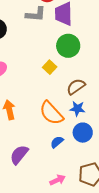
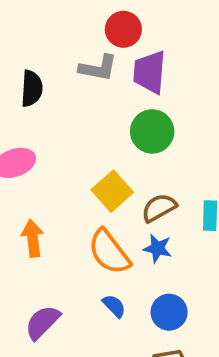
yellow square: (50, 67) -> (112, 191), moved, size x1.5
blue circle: (83, 133) -> (169, 312), moved
blue semicircle: (57, 142) -> (114, 306), turned 80

